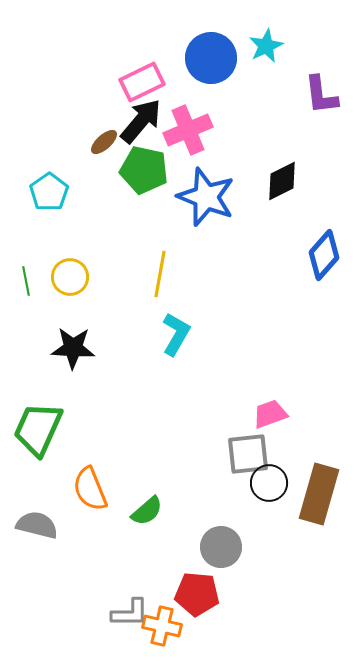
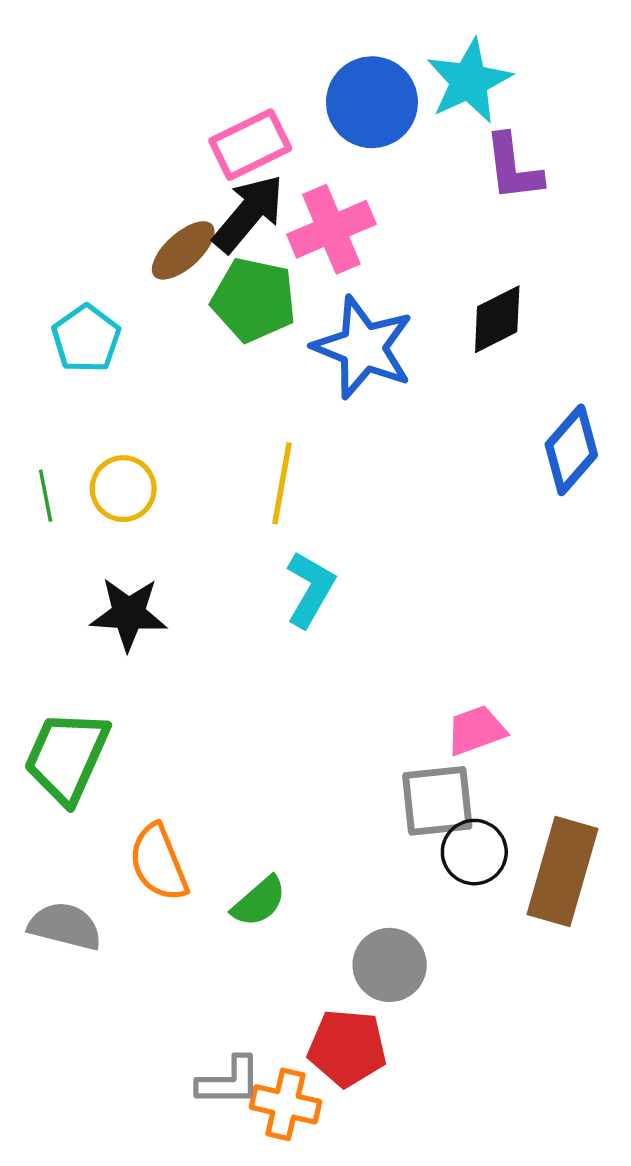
cyan star: (266, 46) -> (469, 81), size x1.4
purple L-shape: (321, 95) -> (513, 168), moved
brown ellipse: (104, 142) -> (183, 250), size x1.4

